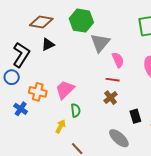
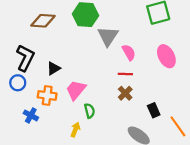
black triangle: (48, 44) -> (54, 68), moved

